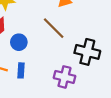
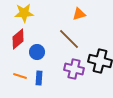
purple cross: (64, 77) -> (74, 69), moved

